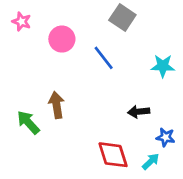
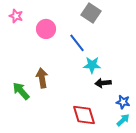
cyan star: (163, 66) -> (92, 65), moved
cyan arrow: (151, 161) -> (123, 120), moved

